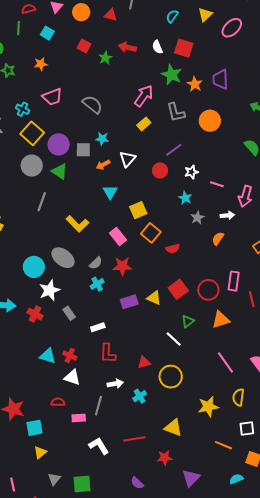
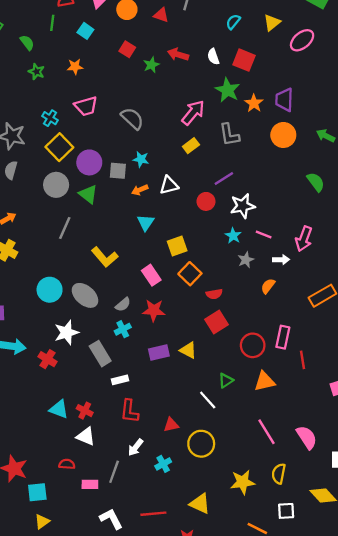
orange circle: (210, 121) -> (283, 135), moved
white triangle: (128, 159) -> (169, 185), turned 30
white star: (191, 172) -> (243, 206), size x1.5
pink line: (217, 184) -> (264, 234), moved
cyan circle: (34, 267) -> (50, 290), moved
red square: (178, 289) -> (216, 322), moved
gray rectangle: (69, 313) -> (100, 354), moved, size x1.5
white arrow: (115, 384) -> (136, 447), turned 133

